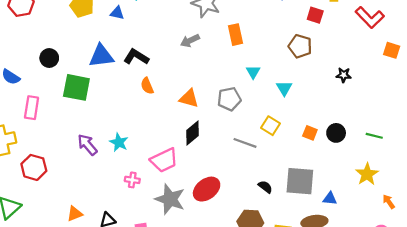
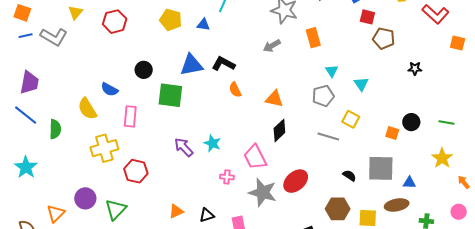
red square: (315, 15) -> (367, 17), moved
brown pentagon: (300, 46) -> (384, 38), moved
gray pentagon: (229, 99) -> (323, 96), moved
orange square: (310, 133) -> (392, 133), moved
pink trapezoid: (164, 160) -> (255, 157), turned 92

